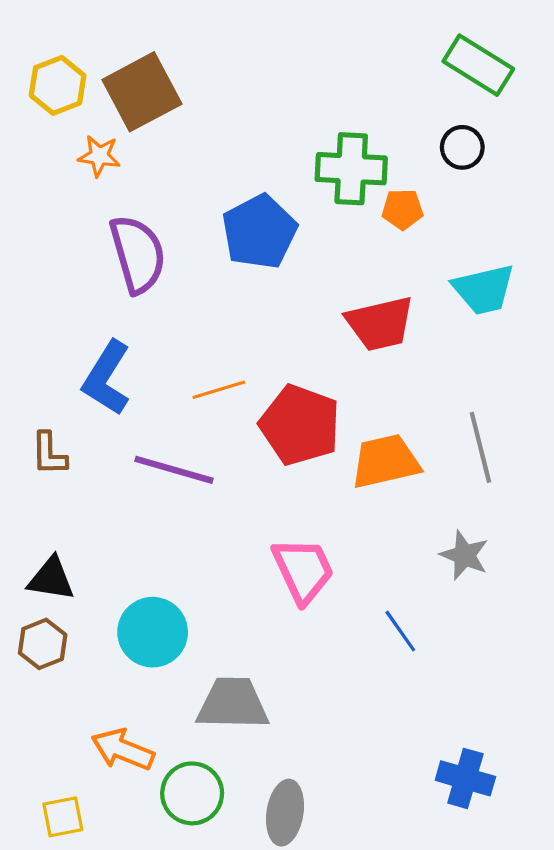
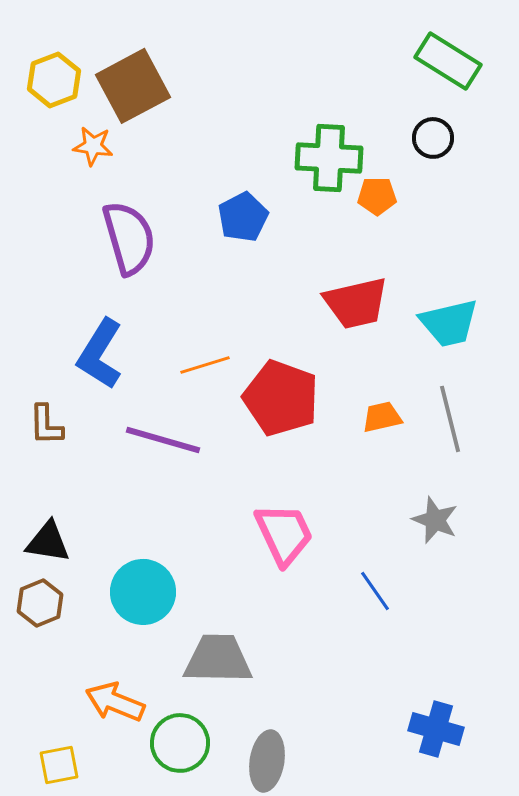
blue pentagon: (259, 232) -> (243, 217), size x0.7
cyan trapezoid: (484, 289) -> (449, 323), moved
orange trapezoid: (385, 461) -> (382, 417), moved, size x0.6

